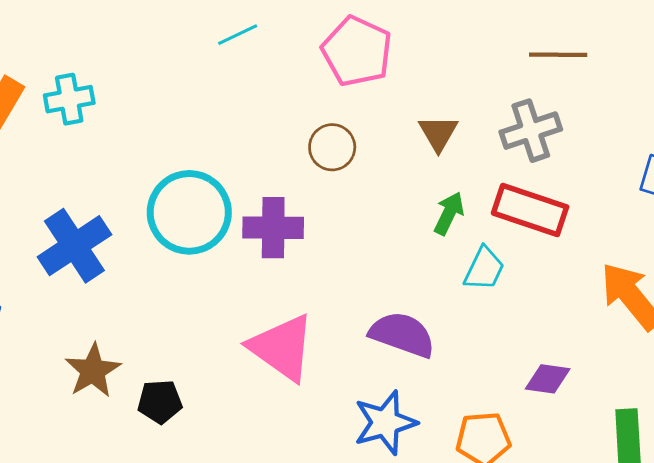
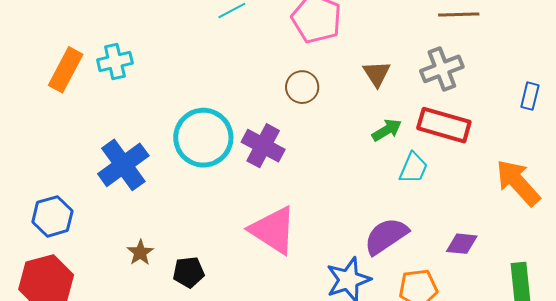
green arrow: (449, 213) -> (387, 130), turned 36
purple cross: (273, 228) -> (263, 146), turned 30
purple semicircle: (402, 335) -> (386, 236), moved, turned -51
brown star: (93, 371) -> (140, 253), size x0.7

